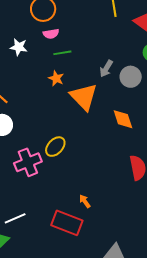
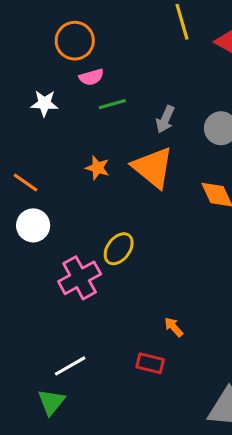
gray arrow: (106, 69) -> (165, 119), moved
orange star: (56, 78) -> (97, 168), moved
red rectangle: (67, 223) -> (150, 363), size x0.6

